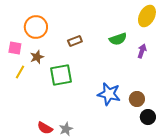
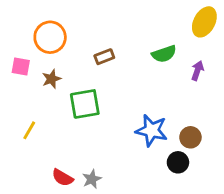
yellow line: (20, 72) -> (29, 130), moved
black circle: (148, 117) -> (178, 162), moved

